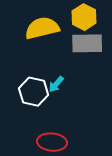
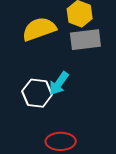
cyan arrow: (56, 84) -> (59, 83), size x1.4

